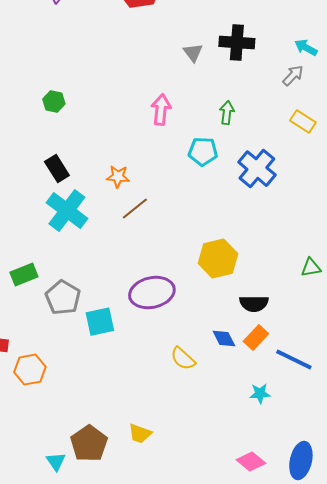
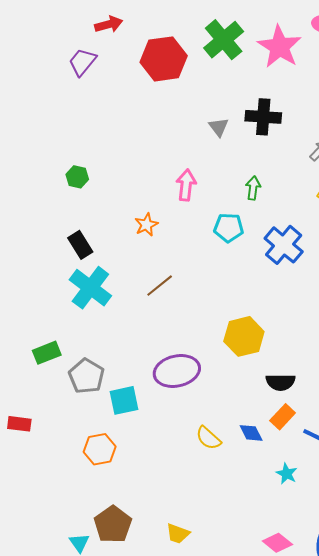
orange star: (118, 177) -> (146, 225), moved, turned -30
blue diamond: (224, 339) -> (251, 433), moved
orange hexagon: (30, 370) -> (100, 449), moved
cyan star: (260, 394) -> (287, 474), turned 30
yellow trapezoid: (140, 434) -> (178, 534), moved

